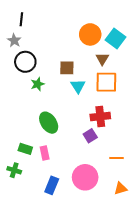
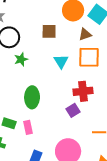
brown triangle: (102, 59) -> (85, 34), turned 40
brown square: (67, 68) -> (49, 31), moved
green ellipse: (49, 123) -> (32, 97), turned 35

